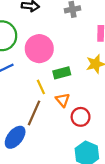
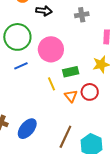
brown line: (34, 113) -> (65, 137), moved
red circle: (81, 117) -> (90, 92), moved

